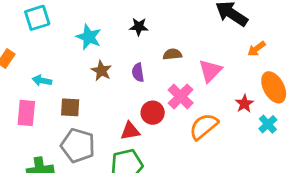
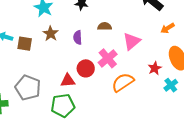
brown square: (70, 107) -> (25, 44), moved

